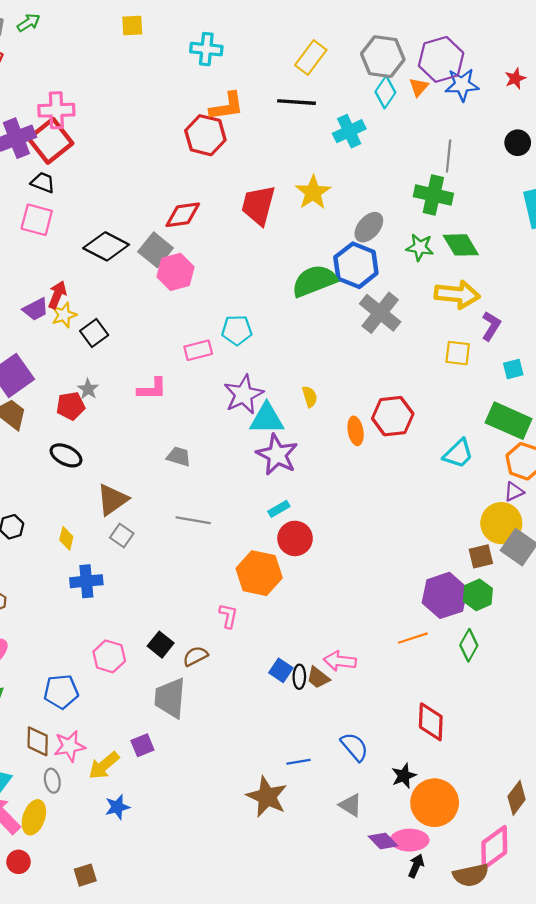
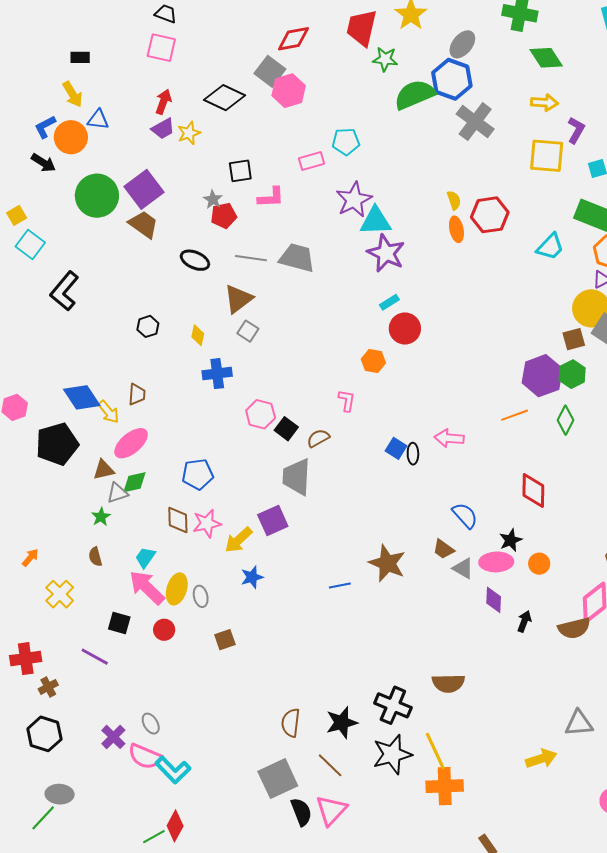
black diamond: (106, 246) -> (224, 98), moved
green star: (420, 247) -> (385, 59), moved
yellow arrow: (457, 294) -> (544, 103), size x0.7
red arrow: (57, 295) -> (163, 102), moved
black square: (94, 333) -> (240, 171), moved, turned 30
yellow square: (458, 353) -> (547, 156), size x1.5
yellow semicircle: (310, 397) -> (454, 200), moved
red pentagon: (71, 406) -> (224, 216), moved
gray trapezoid: (179, 456) -> (297, 258), size x1.6
gray line: (193, 520) -> (251, 258), moved
orange hexagon: (259, 573) -> (373, 361), size x0.6
pink hexagon: (109, 656) -> (261, 414), moved
brown trapezoid: (318, 678) -> (443, 549), moved
purple square: (142, 745) -> (273, 520), size x1.4
blue line: (298, 762) -> (340, 586), moved
gray ellipse: (52, 781) -> (201, 596), moved
orange circle: (435, 803) -> (539, 564), size x0.5
pink ellipse: (410, 840) -> (496, 562), moved
purple diamond: (383, 841) -> (494, 600), turned 48

